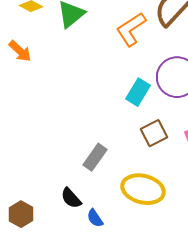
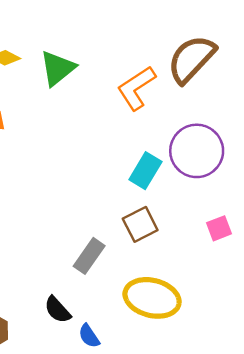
brown square: (154, 133) -> (140, 224), moved

